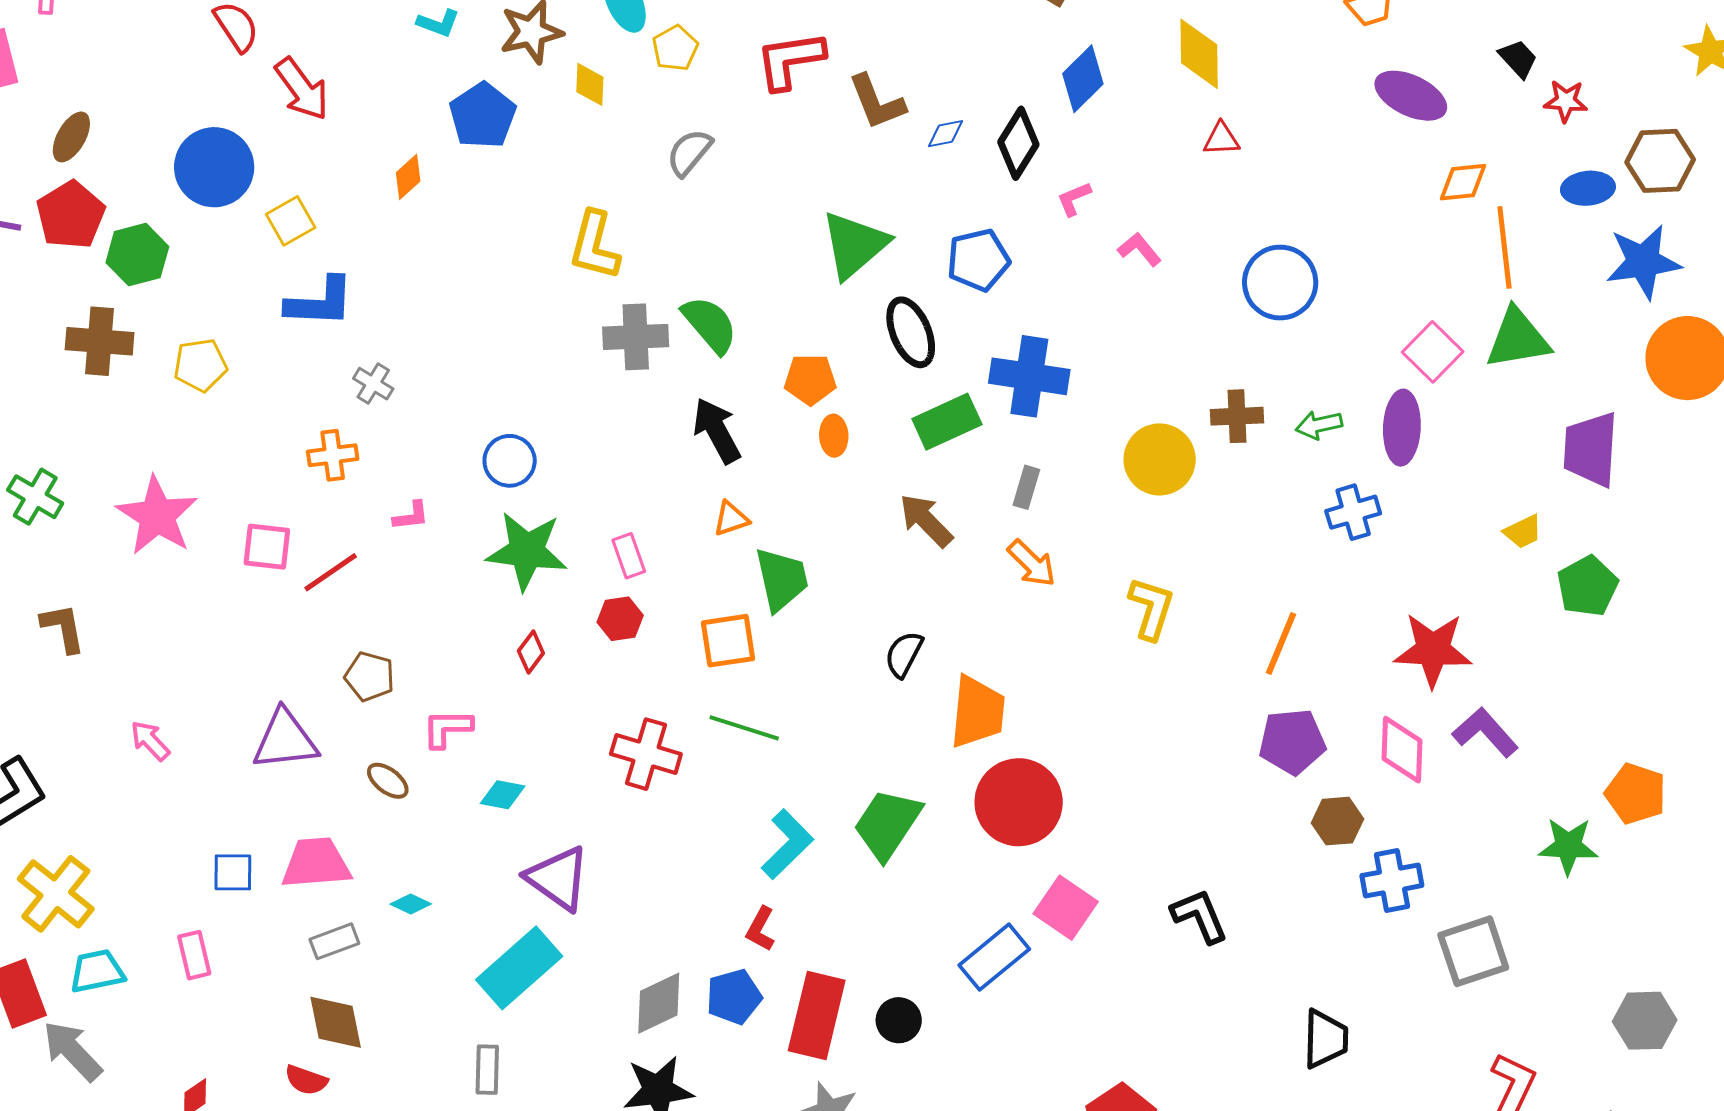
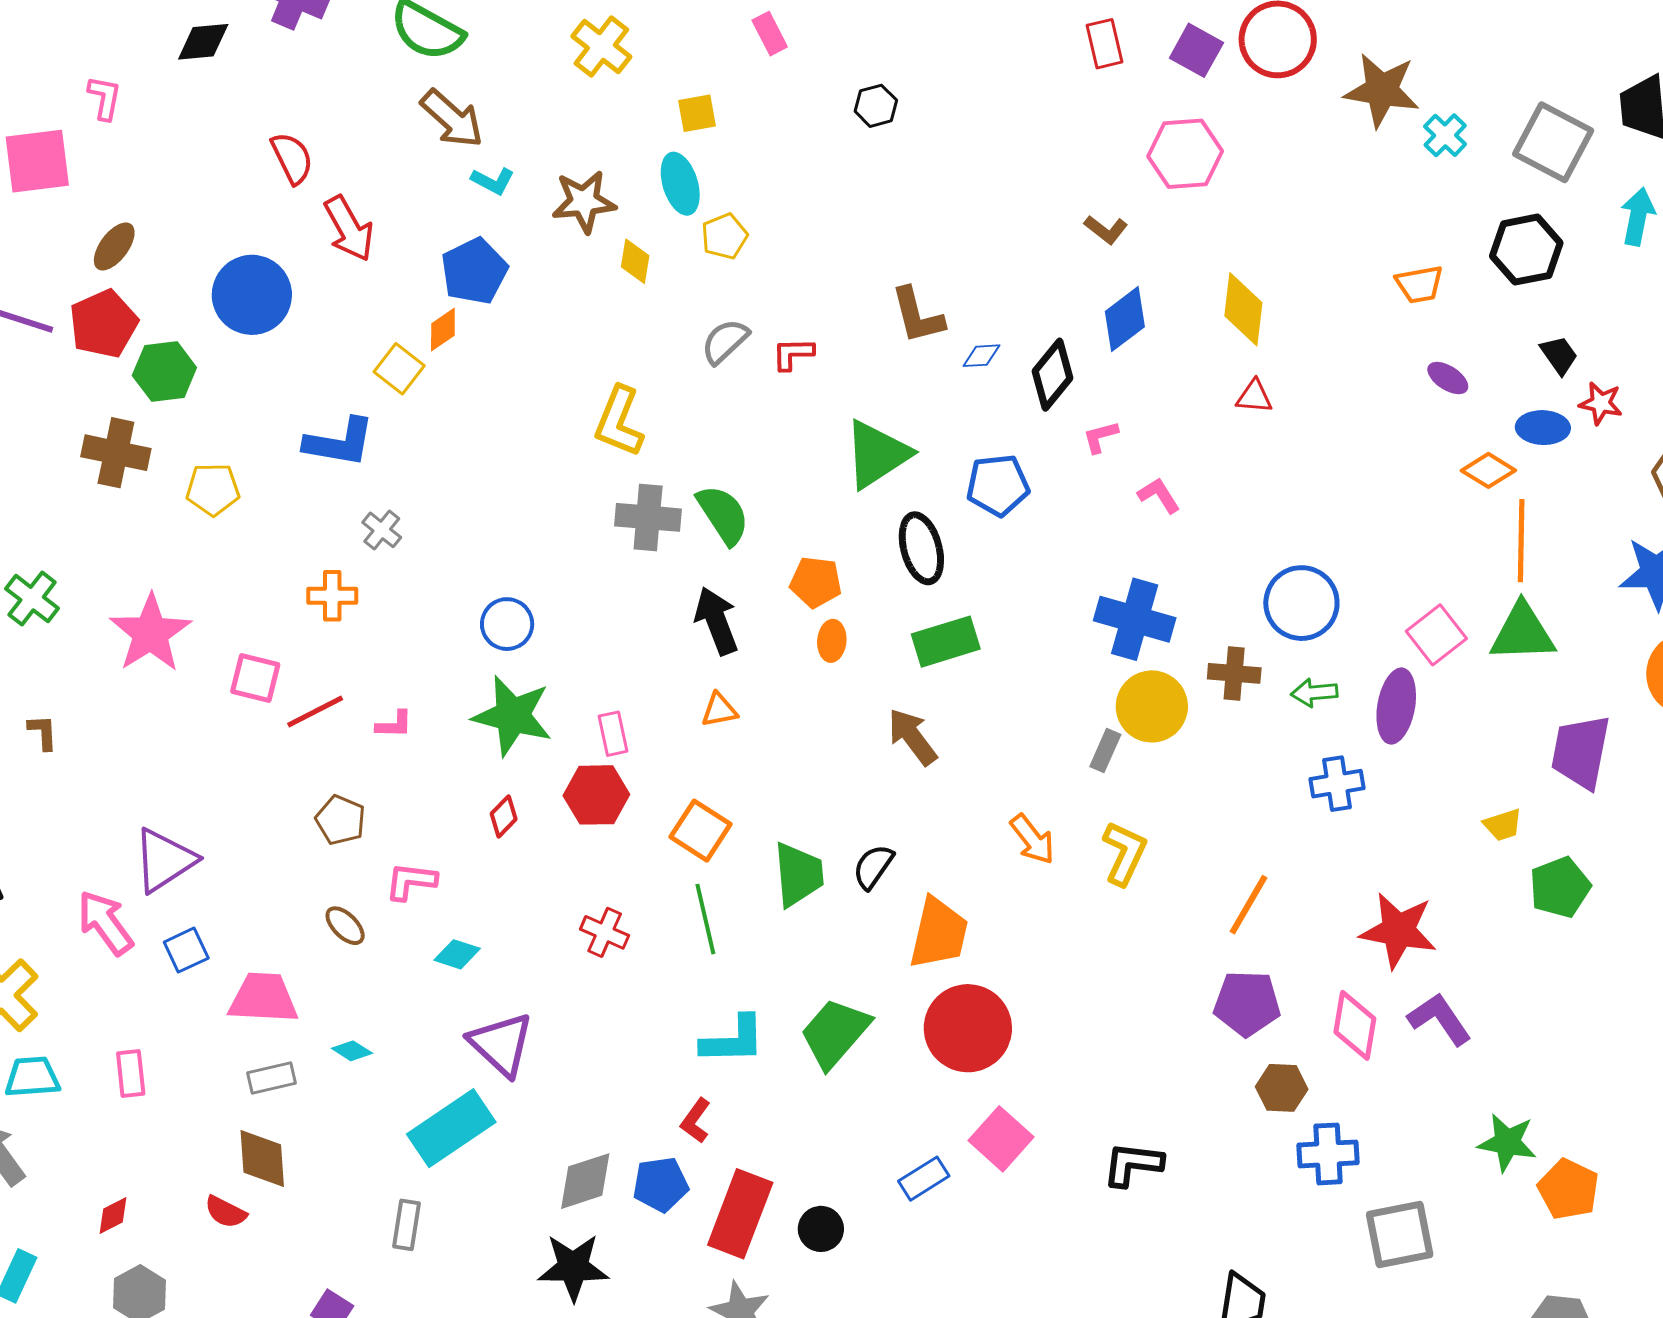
red L-shape: (790, 60) -> (793, 354), moved, size x0.6
purple ellipse: (1411, 96) -> (1448, 378), size x0.6
blue pentagon: (483, 116) -> (474, 271), moved
orange diamond: (1463, 182) -> (1488, 470), turned 30
blue ellipse: (1588, 188) -> (1543, 428), moved
yellow square: (291, 221) -> (399, 369), moved, turned -30
blue circle: (1280, 283) -> (1301, 603), moved
blue cross: (1029, 376) -> (1135, 619), moved
gray rectangle: (1026, 487) -> (1105, 750), moved
pink L-shape: (411, 516) -> (394, 724), moved
orange arrow: (1032, 563) -> (1032, 839), moved
green trapezoid: (782, 579) -> (798, 874), moved
red hexagon: (620, 619) -> (596, 795), size x1.4
brown L-shape: (63, 628) -> (43, 732), size x0.7
orange square: (728, 641) -> (700, 831), turned 34
green line: (744, 728) -> (705, 919), turned 52
purple triangle: (285, 740) -> (164, 860), moved, turned -34
pink arrow: (150, 741) -> (105, 923), moved, size x1.5
red cross: (646, 754) -> (605, 932), size x0.7
orange pentagon: (1636, 794) -> (1568, 1189), moved
cyan L-shape: (787, 844) -> (733, 1040), turned 36
blue square: (233, 872) -> (186, 950), moved, turned -33
black L-shape: (1200, 916) -> (1133, 1164), turned -68
blue rectangle: (994, 957) -> (924, 1179), size x0.7

